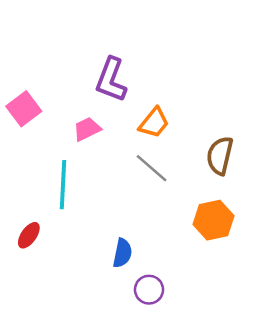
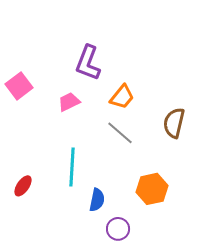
cyan line: (63, 185) -> (72, 167), moved
orange hexagon: (214, 220) -> (152, 189), moved

